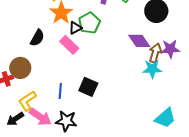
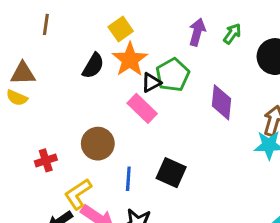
black semicircle: (37, 38) -> (93, 66), moved
purple diamond: (139, 41) -> (222, 102), moved, turned 40
brown circle: (20, 68) -> (98, 144), moved

